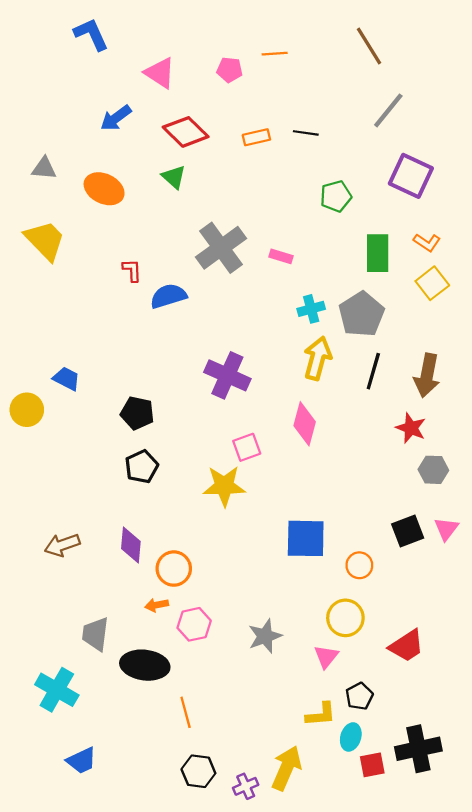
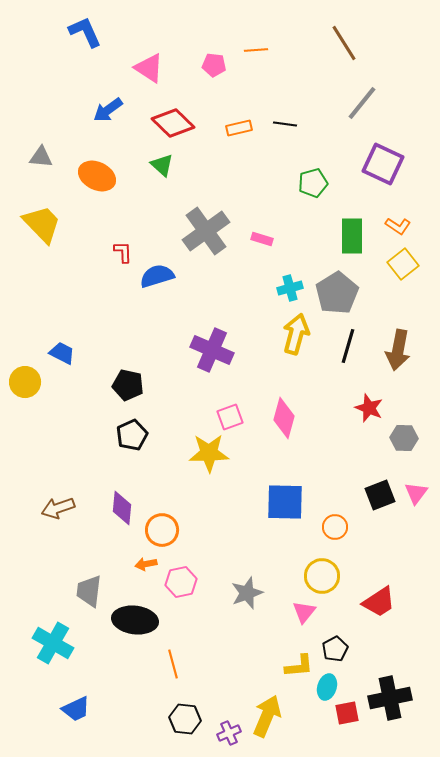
pink diamond: (305, 424) -> (284, 418), moved
red star: (411, 428) -> (369, 408), moved

